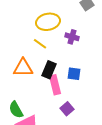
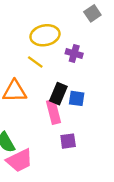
black rectangle: (49, 70) -> (58, 94), moved
purple square: (67, 109) -> (68, 141), turned 32

